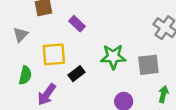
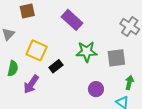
purple rectangle: (77, 24) -> (72, 20), moved, size x1.5
yellow square: (54, 54) -> (37, 50), turned 30

